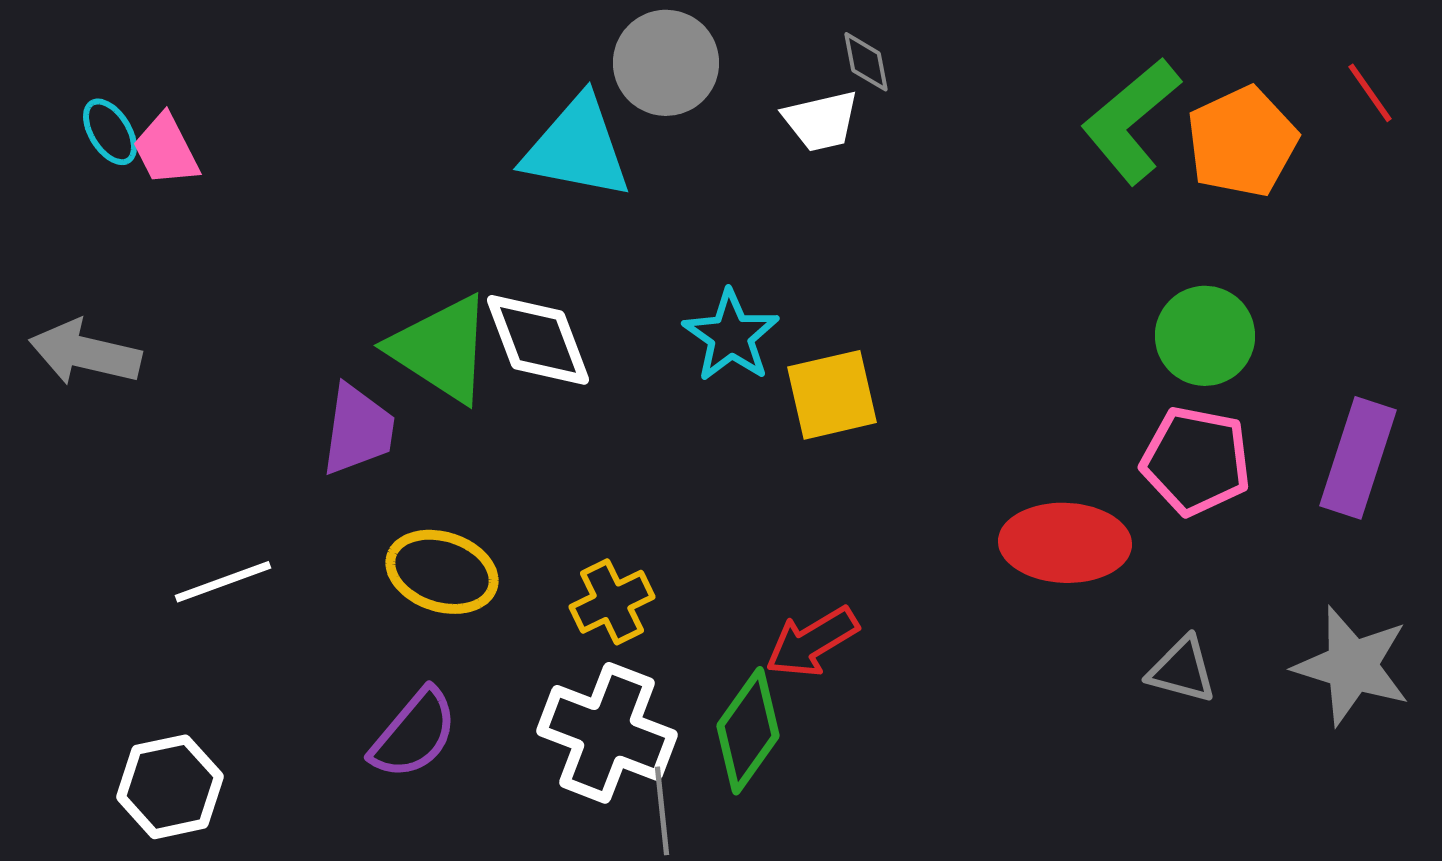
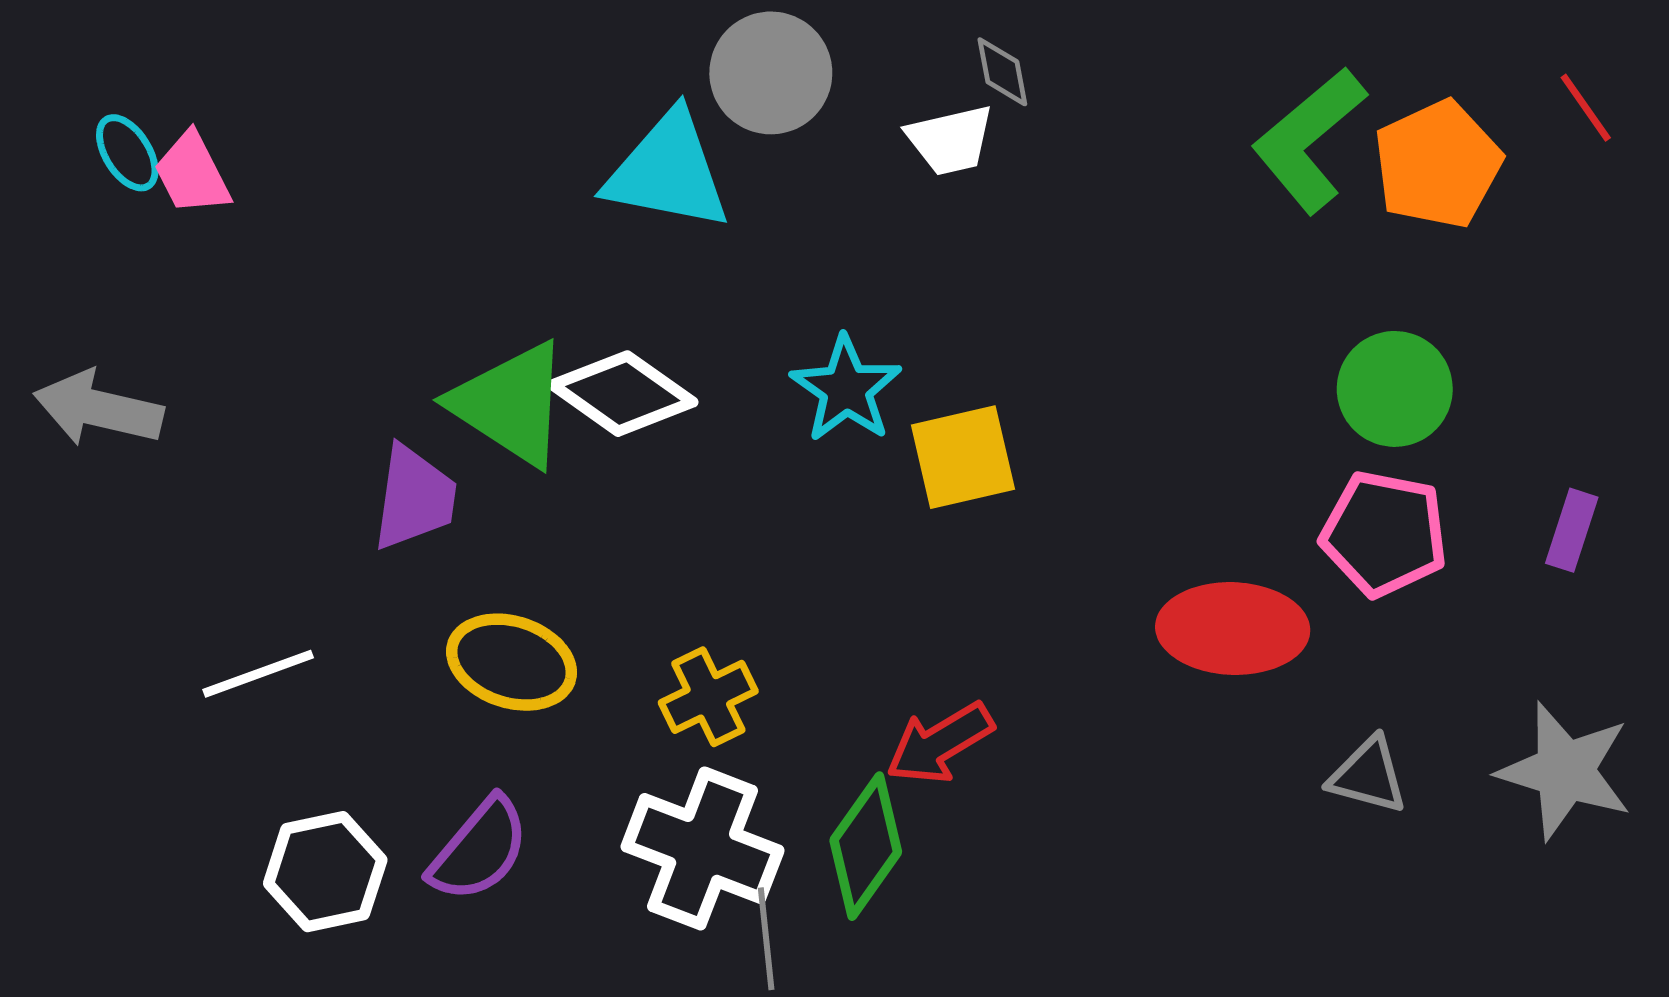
white diamond: (538, 340) -> (623, 394), turned -34
purple rectangle: (1358, 458) -> (1572, 530), size x0.6
white hexagon: (170, 787) -> (325, 872), moved

